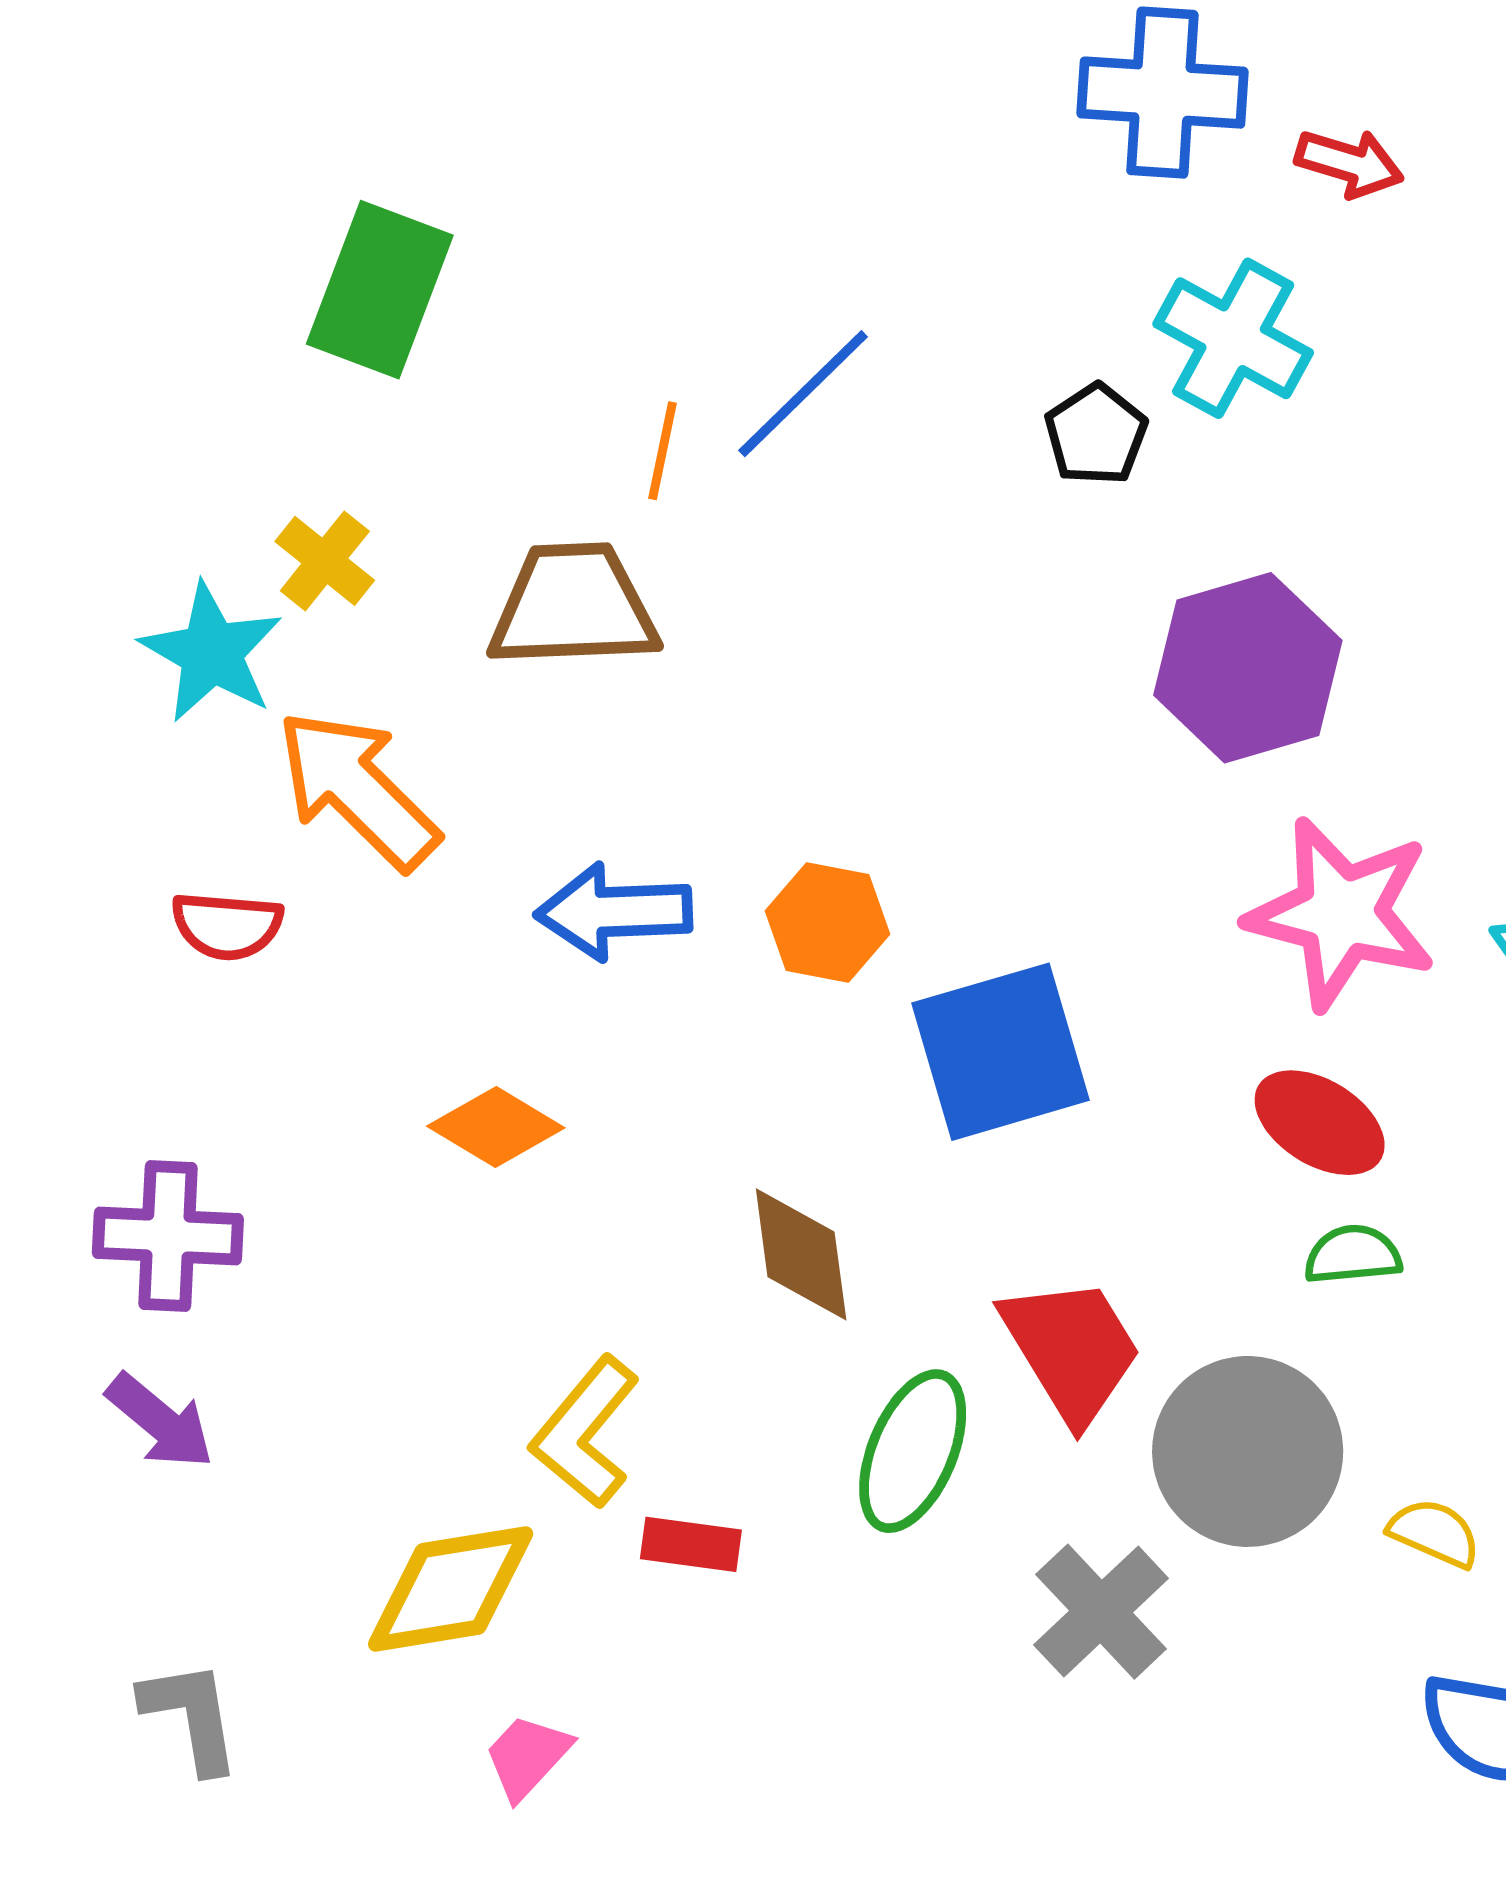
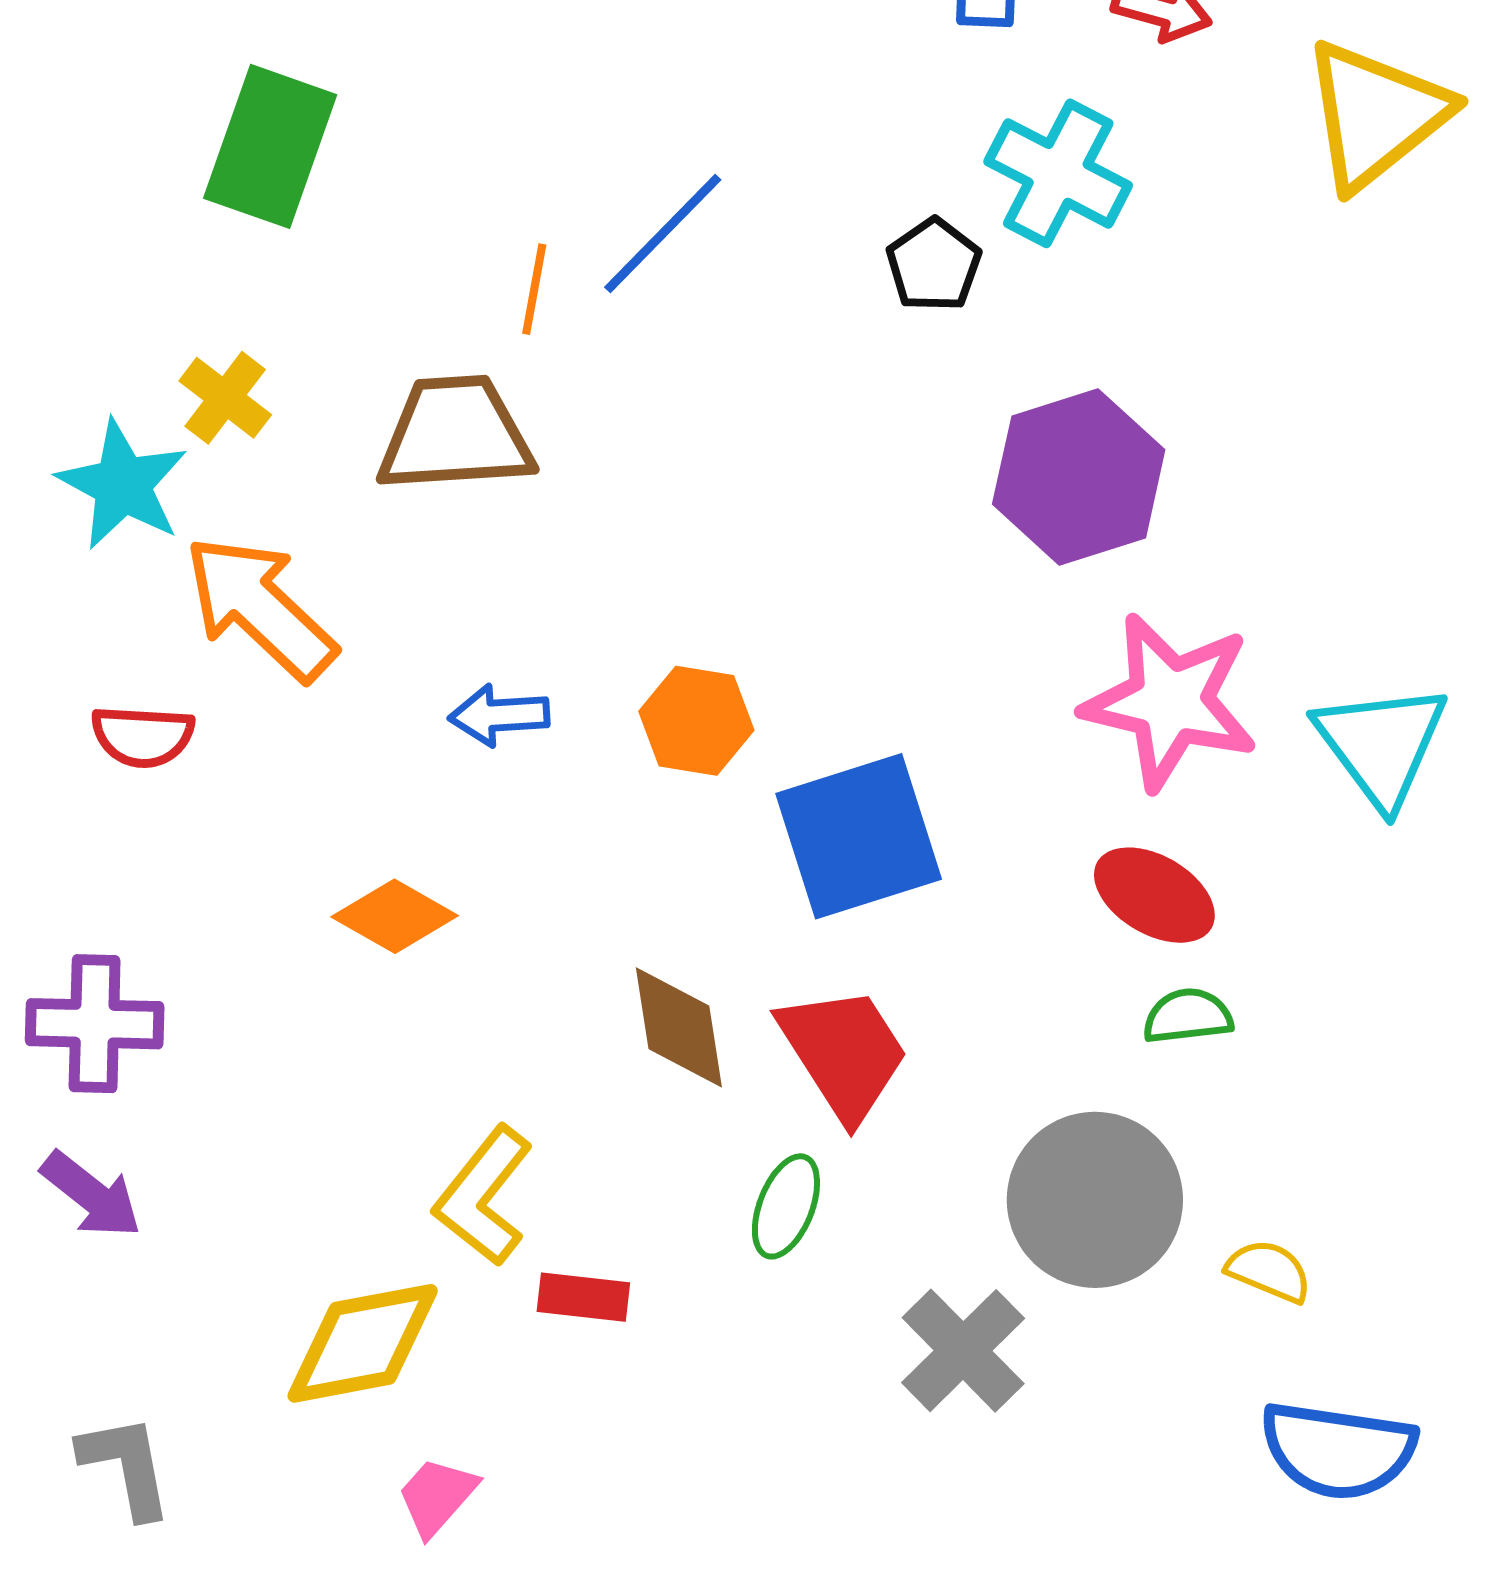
blue arrow: (614, 912) -> (499, 715), size x0.7
red trapezoid: (1071, 1349) -> (844, 1053), moved
green ellipse: (913, 1451) -> (786, 1206), size x0.7

